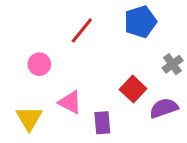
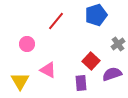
purple rectangle: (102, 123) -> (81, 83), moved

